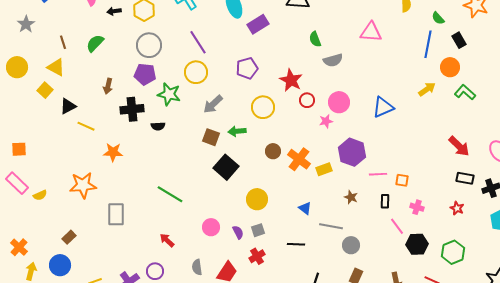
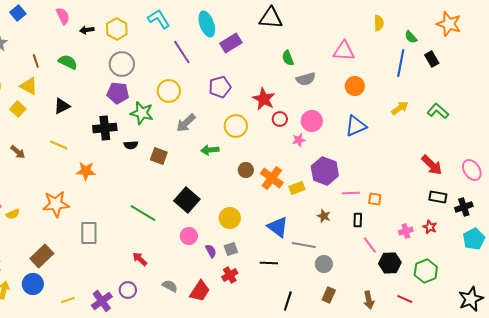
purple line: (198, 42) -> (182, 52), moved
green semicircle: (95, 43) -> (68, 62), turned 72
orange circle: (450, 67) -> (355, 86), moved
brown arrow: (108, 86) -> (18, 152), moved, turned -63
black triangle: (68, 106) -> (62, 106), moved
brown square: (211, 137) -> (159, 156), moved
black square: (226, 167) -> (187, 200), moved
pink cross: (417, 207) -> (406, 231), moved, turned -32
blue triangle: (305, 208) -> (278, 227), size x1.6
pink circle: (211, 227) -> (189, 236), moved
brown rectangle: (69, 237) -> (42, 256), size x1.6
gray semicircle: (197, 267) -> (170, 286), turned 126

